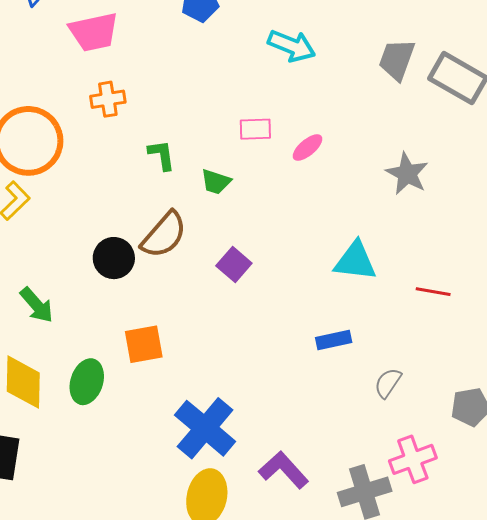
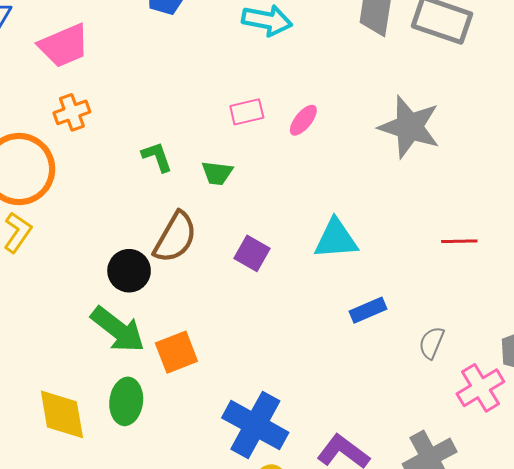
orange cross: (108, 99) -> (72, 112), moved
gray star: (407, 174) -> (409, 127), size x1.4
cyan triangle: (355, 261) -> (336, 239), moved
green arrow: (37, 305) -> (118, 330), moved, size x1.4
pink cross: (413, 459) -> (480, 388), moved

